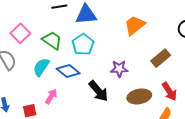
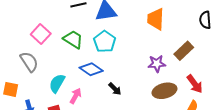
orange trapezoid: (135, 25) -> (156, 19), turned -45
cyan semicircle: (41, 67) -> (57, 83), moved
purple star: (119, 69) -> (157, 64), moved
black arrow: (98, 91) -> (115, 89), moved, size x0.6

